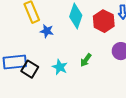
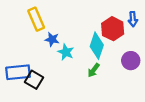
cyan diamond: (76, 16) -> (97, 46), moved
cyan star: (60, 67) -> (66, 52), moved

